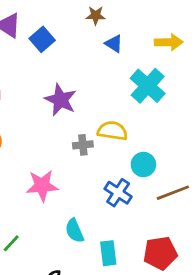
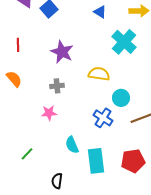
gray cross: (83, 145) -> (57, 86), moved
pink star: (42, 186) -> (49, 113), size x0.7
cyan rectangle: (108, 253) -> (96, 161), size x1.4

